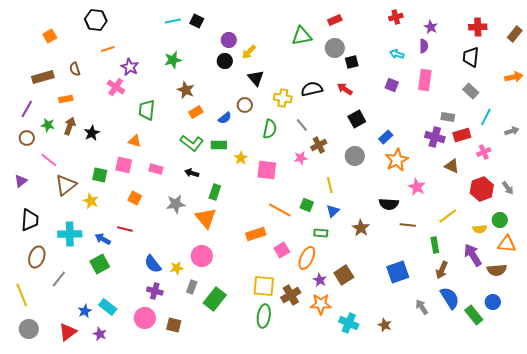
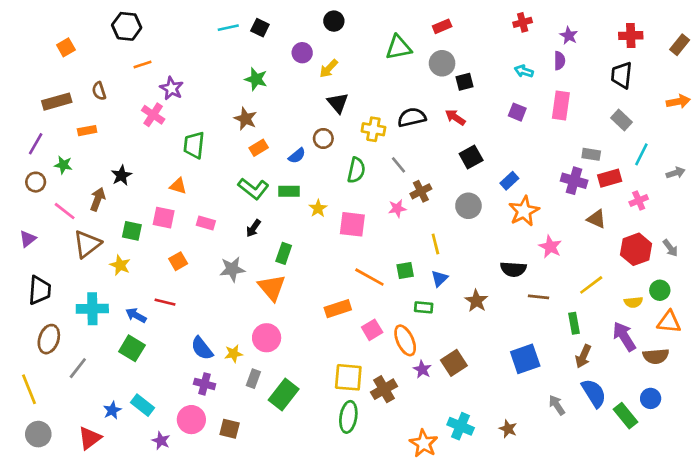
green star: (173, 60) -> (256, 79), moved, turned 30
black circle: (225, 61) -> (334, 21), moved
brown arrow: (70, 126) -> (98, 199), moved
black arrow: (192, 173) -> (253, 228), turned -72
orange square: (135, 198) -> (178, 261), turned 32
green square: (307, 205) -> (405, 270), turned -32
orange ellipse: (307, 258) -> (405, 340), turned -50
green square: (100, 264) -> (132, 348), turned -30
orange star: (321, 304) -> (424, 443), moved, turned 30
purple star: (100, 334) -> (161, 441), moved

